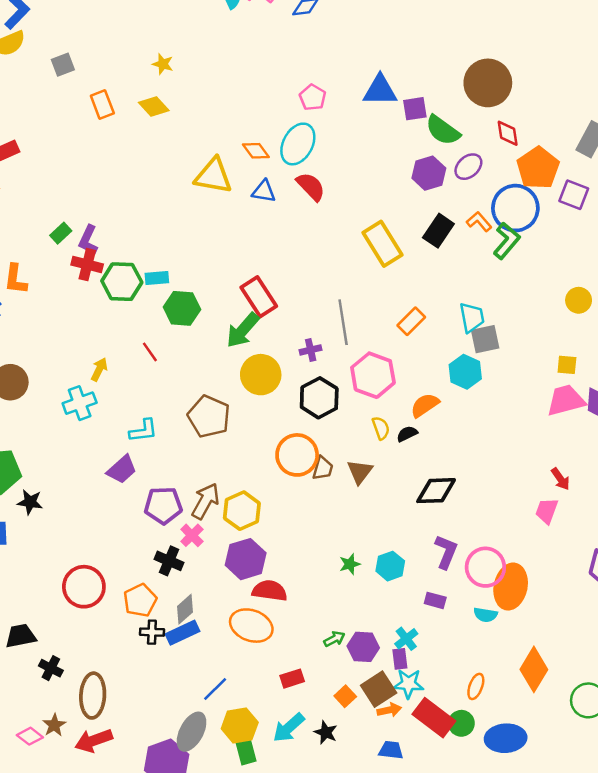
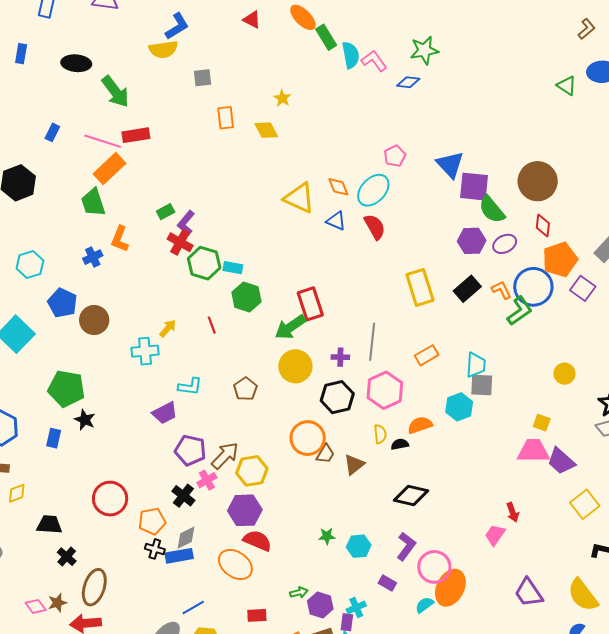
blue triangle: (380, 90) -> (450, 165), turned 32
purple square: (415, 109) -> (474, 187), size x1.5
brown pentagon: (209, 417) -> (245, 389), size x0.7
cyan semicircle: (485, 615) -> (424, 605), turned 120

